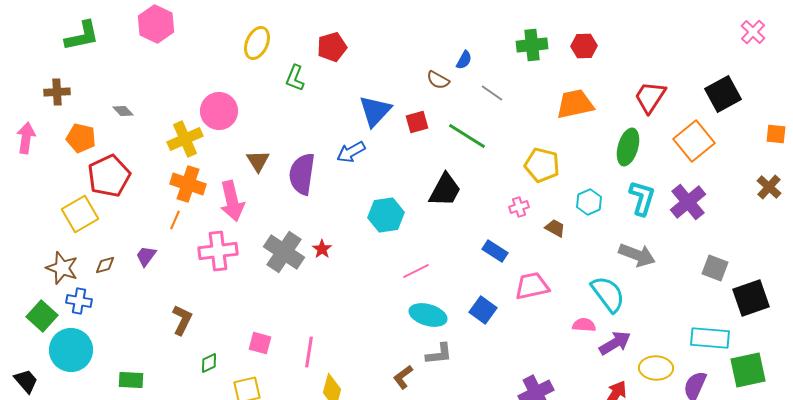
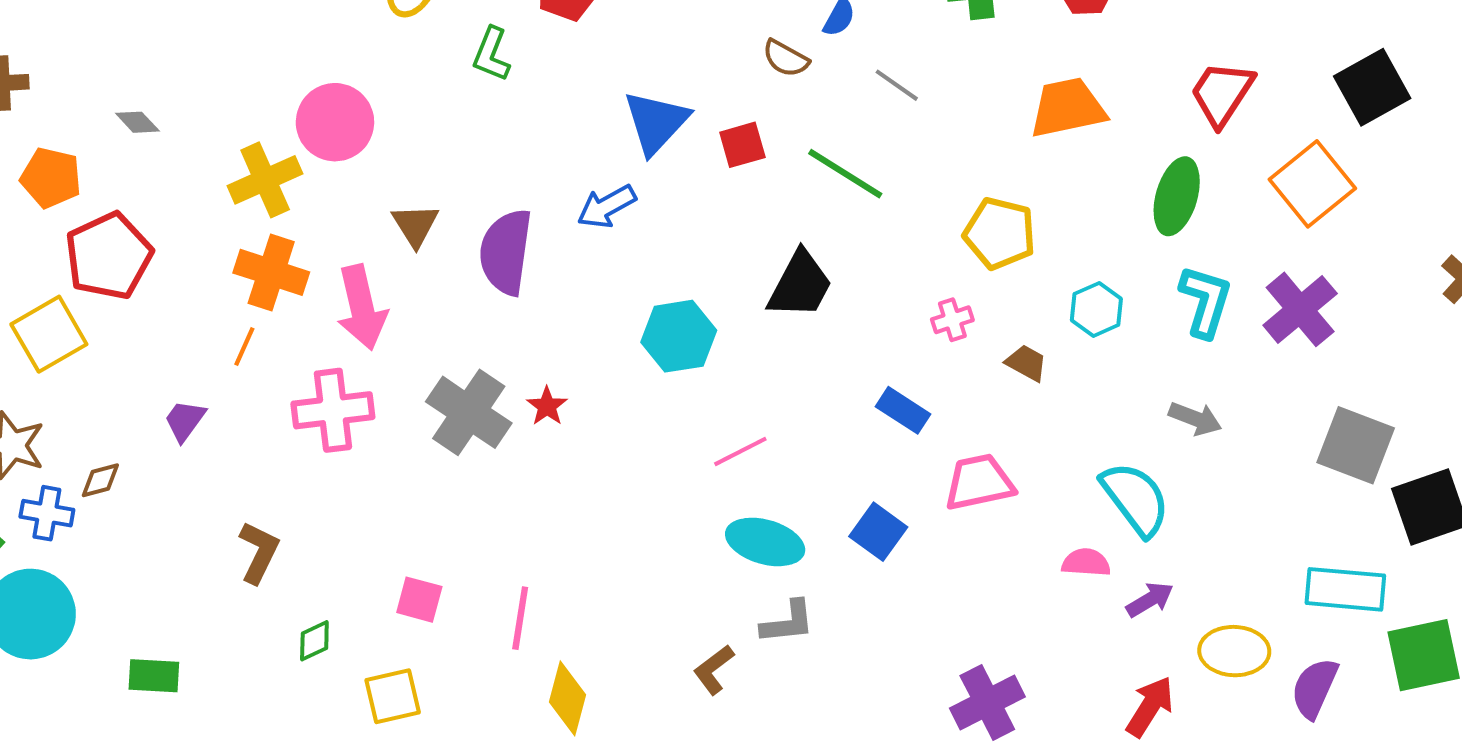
gray arrow: (637, 255) -> (1195, 419), size x0.7
brown diamond: (105, 265) -> (100, 480), moved
gray square: (715, 268) -> (1356, 445), size x1.4
purple arrow: (615, 343) -> (1150, 600), size x0.7

